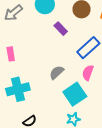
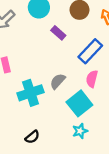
cyan cross: (18, 89) -> (31, 93), moved

